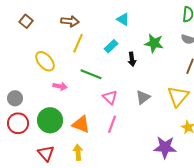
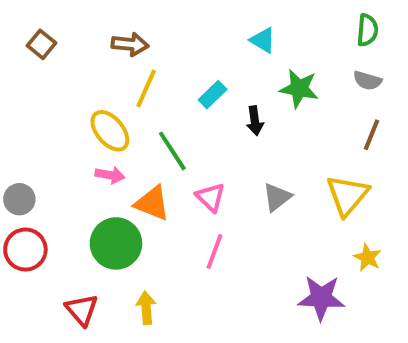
cyan triangle: (123, 19) -> (263, 40), moved
yellow ellipse: (45, 61) -> (110, 131), moved
green line: (91, 74) -> (172, 151), turned 35
green circle: (50, 120) -> (116, 243), moved
orange triangle: (81, 124) -> (152, 203), moved

